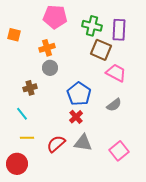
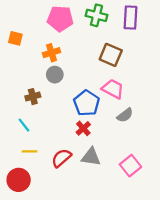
green cross: (92, 26) -> (96, 15), moved
purple rectangle: (119, 30) -> (130, 18), moved
pink trapezoid: (116, 73) -> (113, 89), moved

